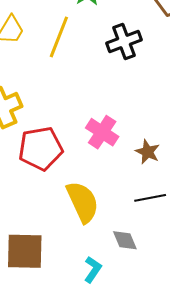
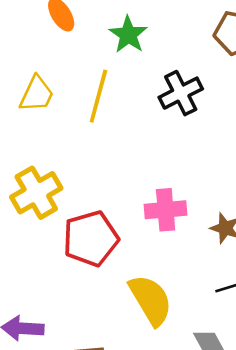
pink cross: (102, 132) -> (166, 210), turned -32

